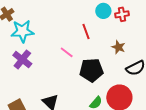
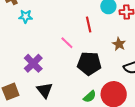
cyan star: (22, 31) -> (26, 16), size x0.6
purple cross: (22, 60) -> (33, 63), moved

